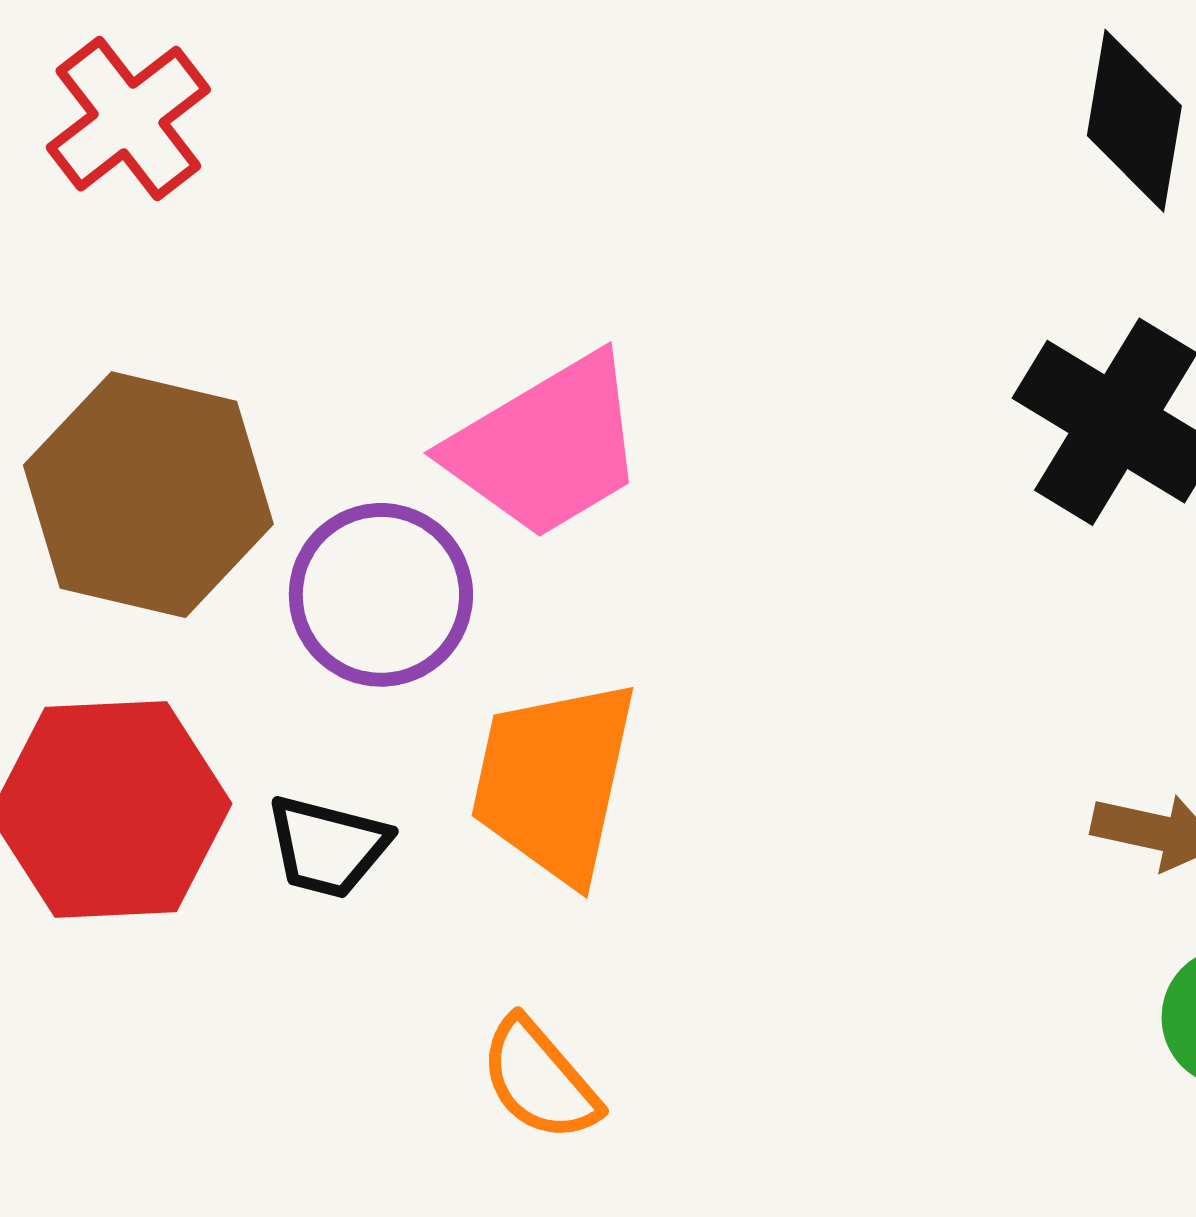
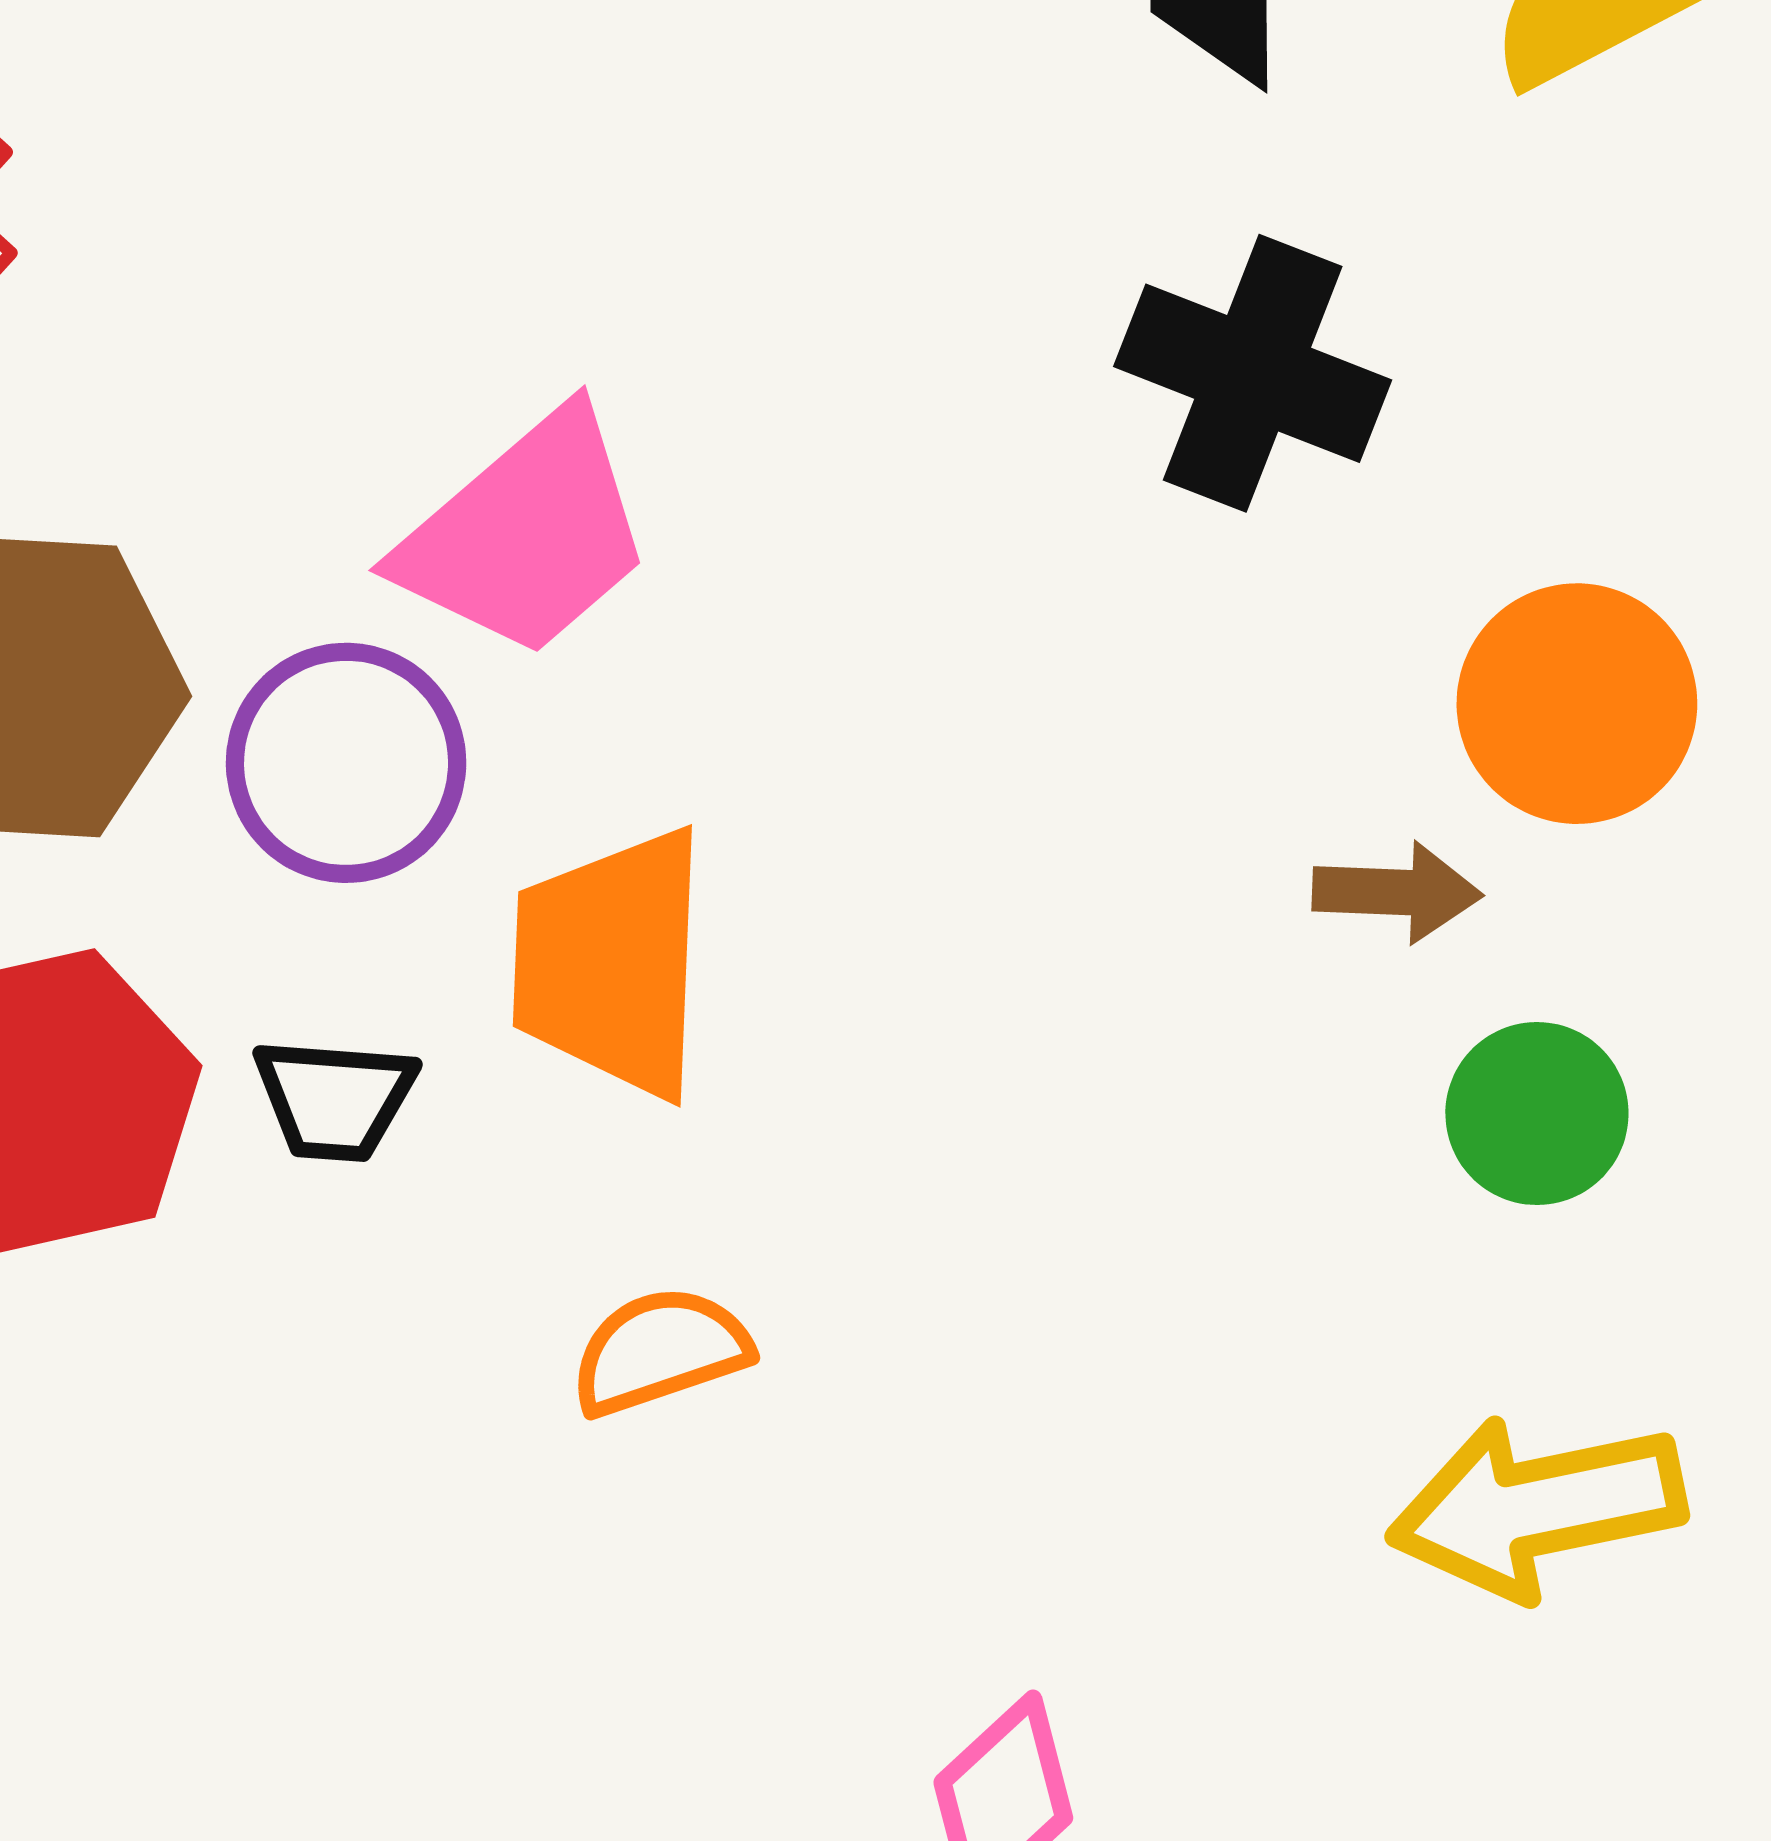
orange semicircle: (539, 1080) -> (660, 1351), turned 122

